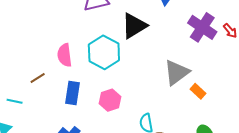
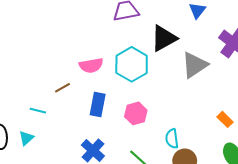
pink semicircle: (65, 55) -> (91, 65), turned -95
gray triangle: (176, 72) -> (195, 65), moved
orange rectangle: (198, 91) -> (225, 119), moved

